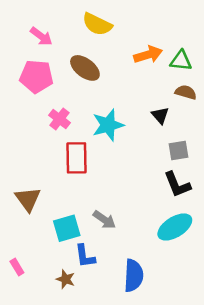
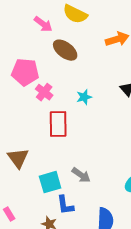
pink arrow: (41, 36) -> (43, 24), moved
pink pentagon: (36, 76) -> (25, 72), moved
cyan star: (108, 125) -> (84, 97), size x0.6

